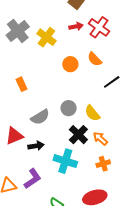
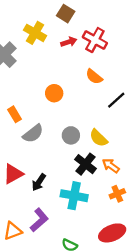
yellow cross: (46, 37) -> (35, 33), moved
orange circle: (70, 64) -> (54, 93), moved
gray semicircle: (40, 117) -> (33, 134), moved
black arrow: (36, 146) -> (39, 182), turned 140

